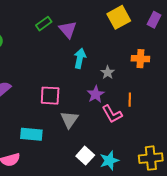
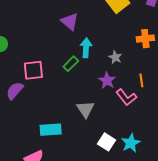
green rectangle: (44, 24) -> (71, 64), moved
pink square: (50, 96) -> (33, 70), moved

